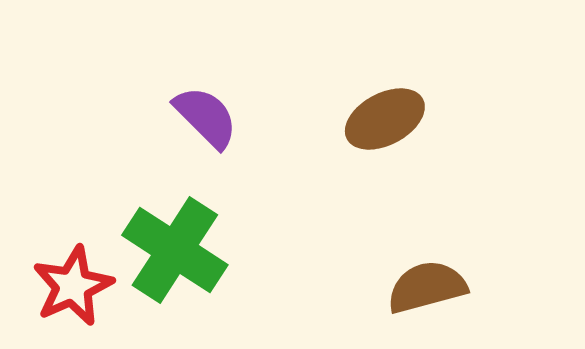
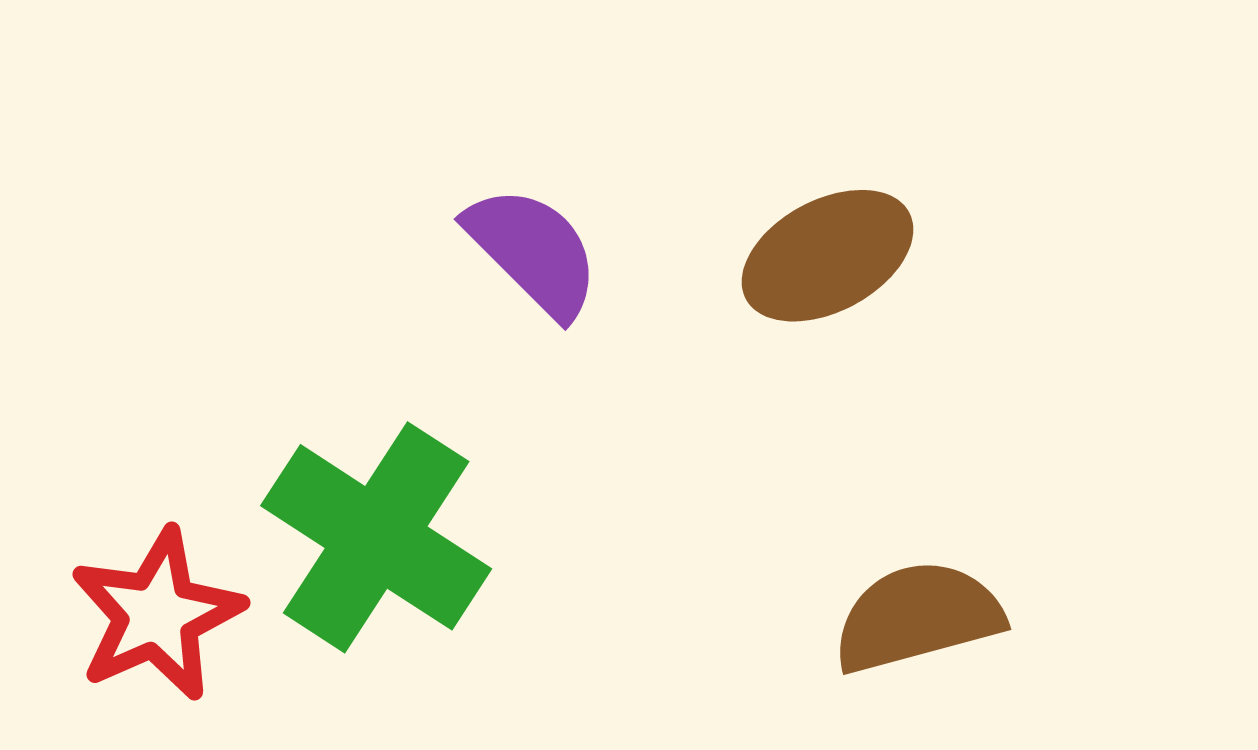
purple semicircle: (206, 117) -> (533, 251), moved

